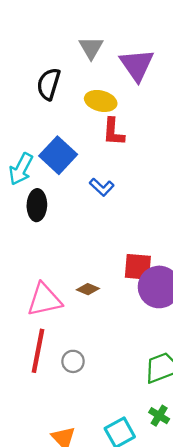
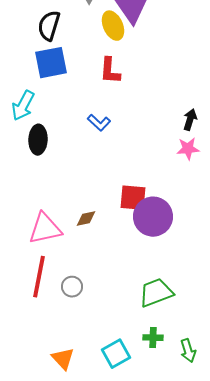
yellow ellipse: (101, 101) -> (113, 26), moved, turned 52
blue square: (58, 155) -> (51, 63), moved, turned 36
brown diamond: (88, 289) -> (86, 219), turned -35
green cross: (159, 416) -> (153, 338), turned -30

